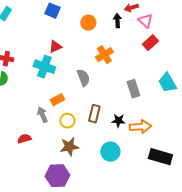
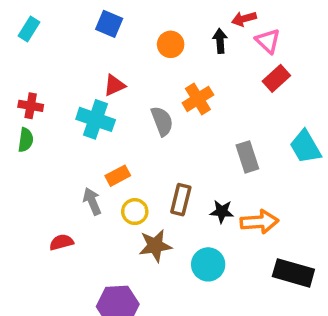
gray semicircle: (83, 78) -> (162, 121), moved
brown star: (69, 147) -> (155, 246), moved

